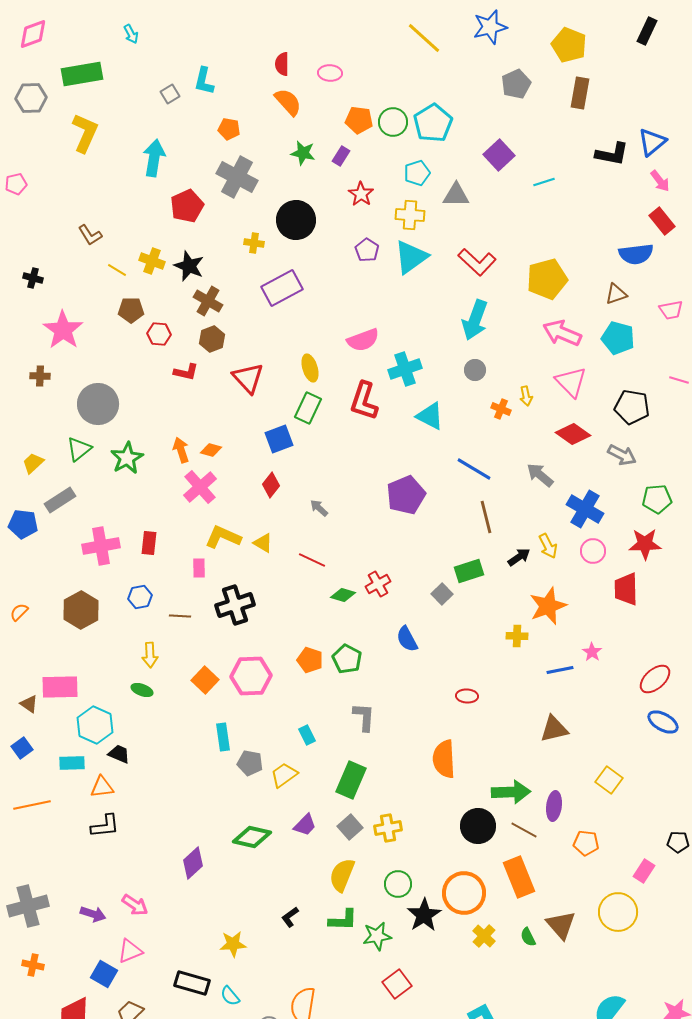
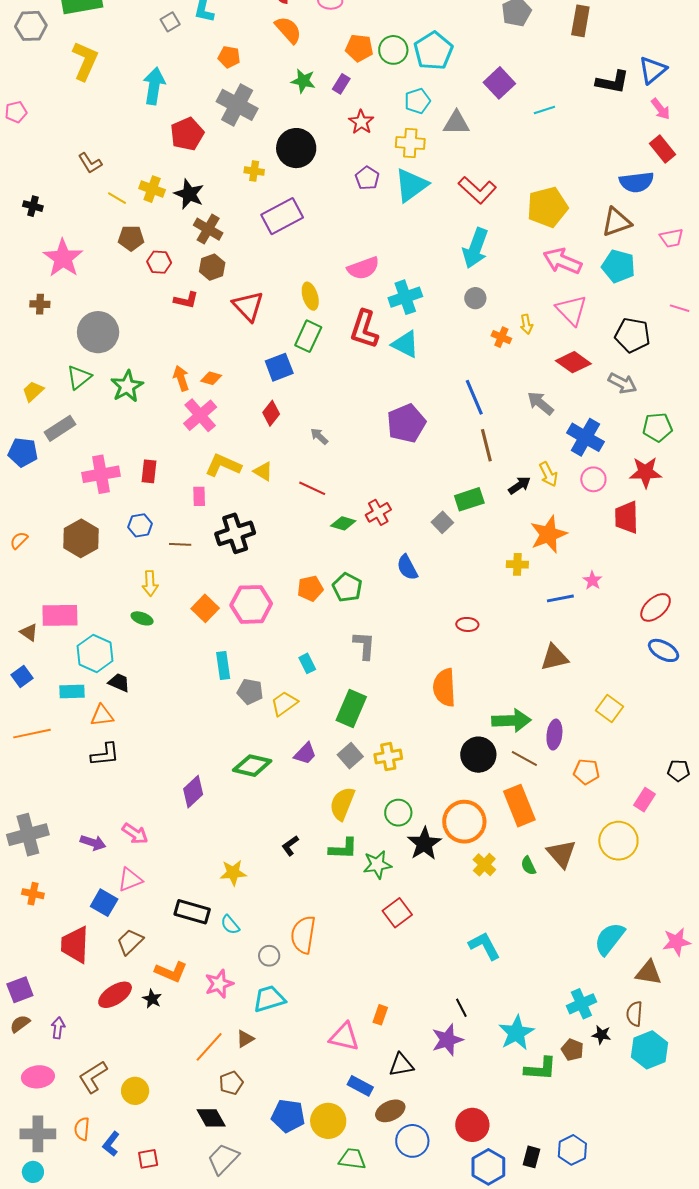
brown triangle: (616, 294) -> (616, 222), size x1.4
cyan triangle: (430, 416) -> (405, 344), moved
blue line: (474, 469) -> (474, 397), turned 36
orange pentagon: (310, 660) -> (310, 588), turned -30

